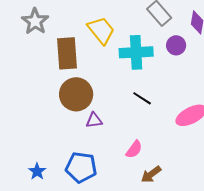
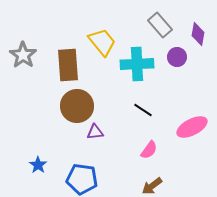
gray star: (35, 21) -> (23, 55), moved
pink semicircle: (134, 149) -> (149, 150), moved
blue star: (37, 171) -> (38, 165), moved

